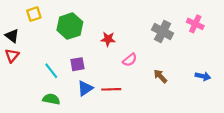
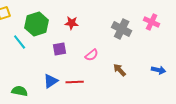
red star: (108, 39) -> (72, 23), moved
purple square: (77, 64) -> (60, 49), moved
cyan line: (51, 71) -> (20, 42), moved

